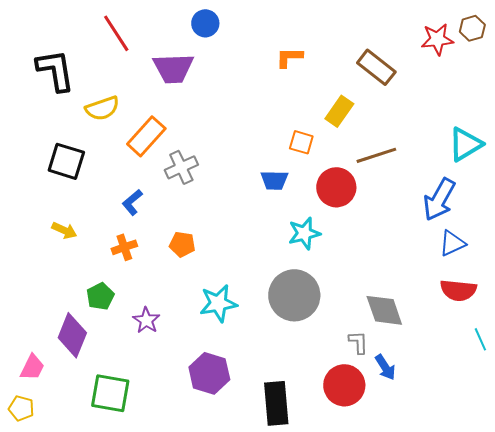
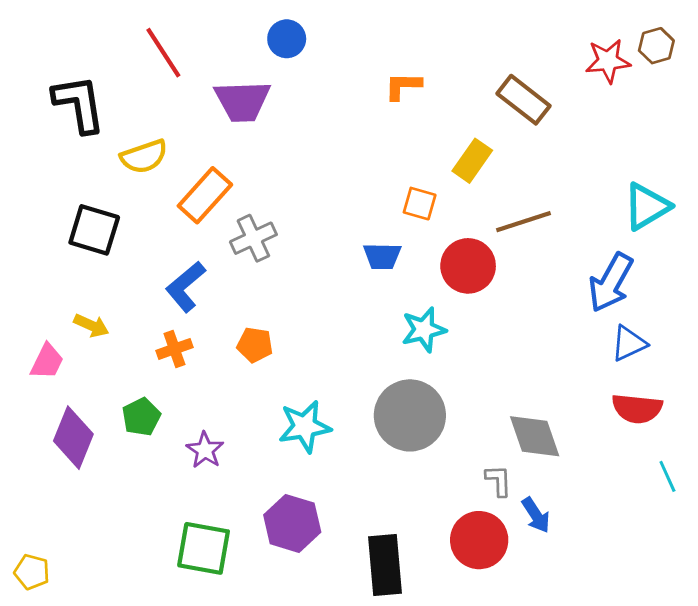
blue L-shape: (132, 202) -> (186, 287), size x1.4
purple diamond: (72, 335) -> (73, 438), moved
pink trapezoid: (32, 367) -> (47, 361), moved
green square: (110, 393) -> (204, 548), moved

